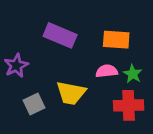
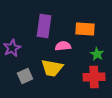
purple rectangle: (60, 35) -> (44, 26), turned 75
pink semicircle: (107, 71) -> (63, 46), moved

